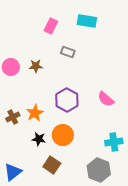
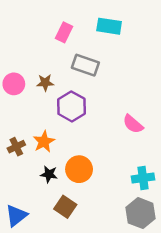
gray rectangle: (68, 52) -> (85, 65), size x1.5
purple hexagon: (67, 100) -> (71, 106), moved
gray hexagon: (99, 170) -> (140, 213), moved

